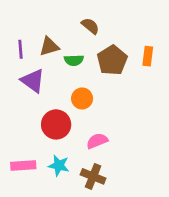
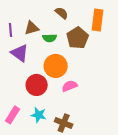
orange rectangle: (148, 56) -> (98, 20), moved, size x1.5
orange circle: (82, 98) -> (56, 66), size x1.5
pink semicircle: (97, 141) -> (70, 86), moved
pink rectangle: (23, 166) -> (13, 115), turned -54

